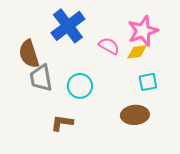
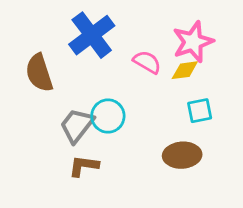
gray trapezoid: (41, 78) -> (77, 125), moved, turned 48

